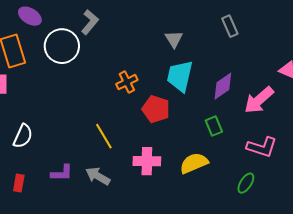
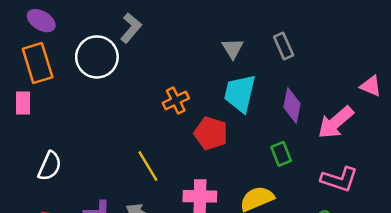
purple ellipse: (30, 16) -> (41, 21), moved
gray rectangle: (230, 26) -> (284, 46), moved
purple diamond: (223, 86) -> (292, 105), turned -44

